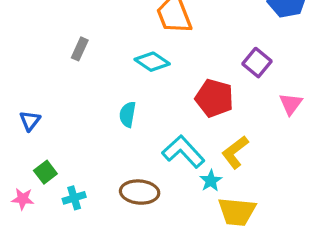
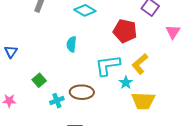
cyan L-shape: (183, 152) -> (108, 65), turned -52
green square: (45, 172) -> (39, 80), moved
cyan cross: (74, 198) -> (57, 101), moved

